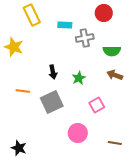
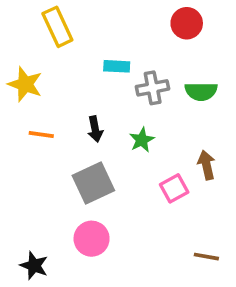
cyan rectangle: (65, 25) -> (117, 66), moved
gray cross: (85, 38) -> (153, 88), moved
brown arrow: (115, 75) -> (206, 165), moved, turned 56
orange line: (23, 91) -> (41, 135), moved
pink circle: (78, 133) -> (92, 239), moved

